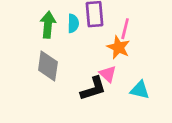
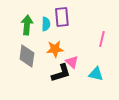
pink line: (125, 29) -> (102, 39), moved
orange star: (118, 47) -> (55, 49), moved, turned -30

